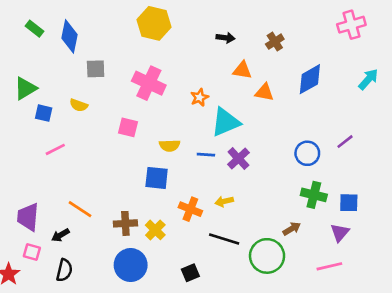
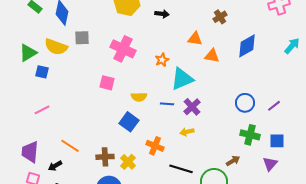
black arrow: (225, 38) -> (162, 14), moved
yellow semicircle: (79, 105) -> (56, 47), moved, size x1.6
purple line: (345, 142) -> (274, 106), moved
pink line: (55, 149) -> (42, 110), moved
blue square: (157, 178) -> (129, 122), turned 30
yellow arrow: (224, 201) -> (187, 132), moved

